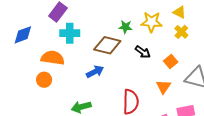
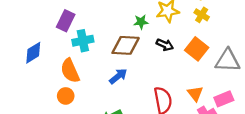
orange semicircle: (53, 58) -> (70, 71), turned -110
orange square: (171, 61) -> (197, 49), size x1.5
orange triangle: (163, 87) -> (195, 94), moved

